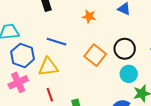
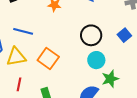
orange square: (95, 55) -> (48, 59), moved
red line: (50, 95) -> (19, 84), turned 32

